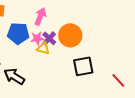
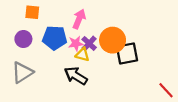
black square: (83, 66) -> (127, 53), moved
black arrow: (14, 76) -> (76, 76), moved

